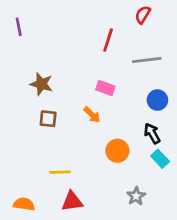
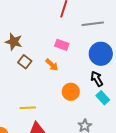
blue circle: (157, 100) -> (101, 54), size x1.5
brown square: (48, 119) -> (25, 62), moved, turned 32

